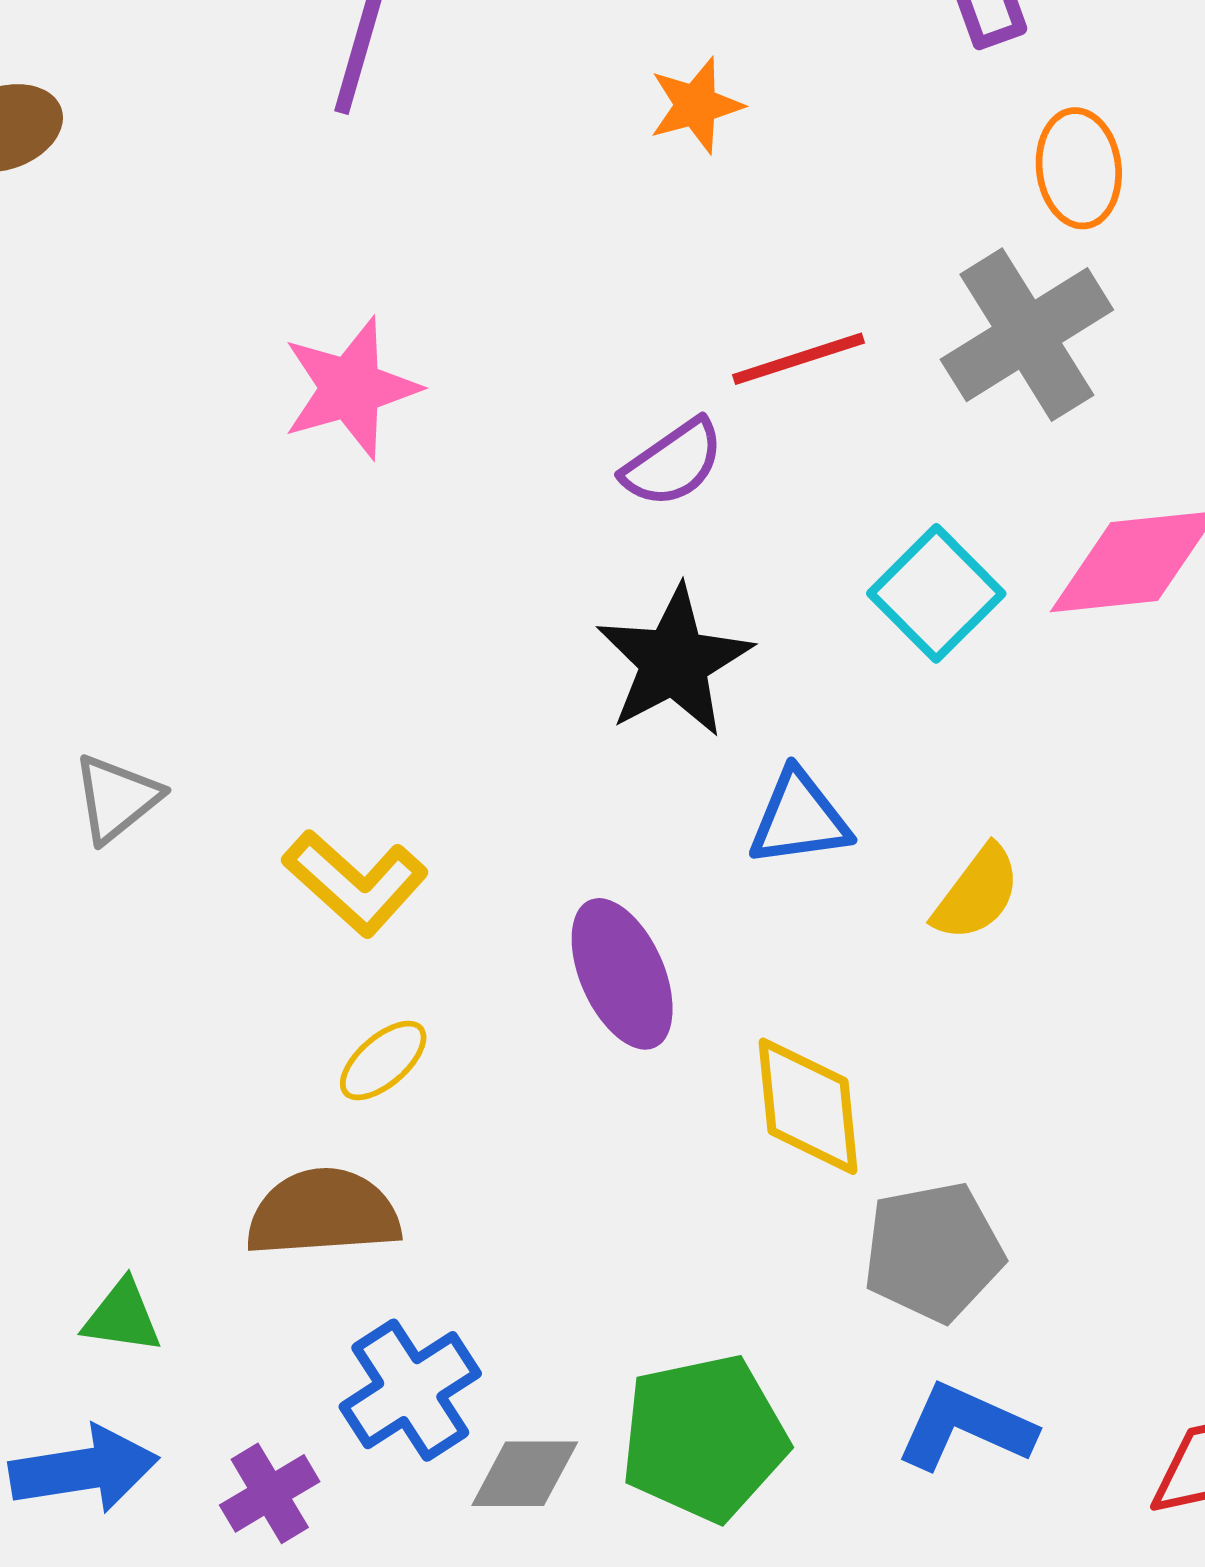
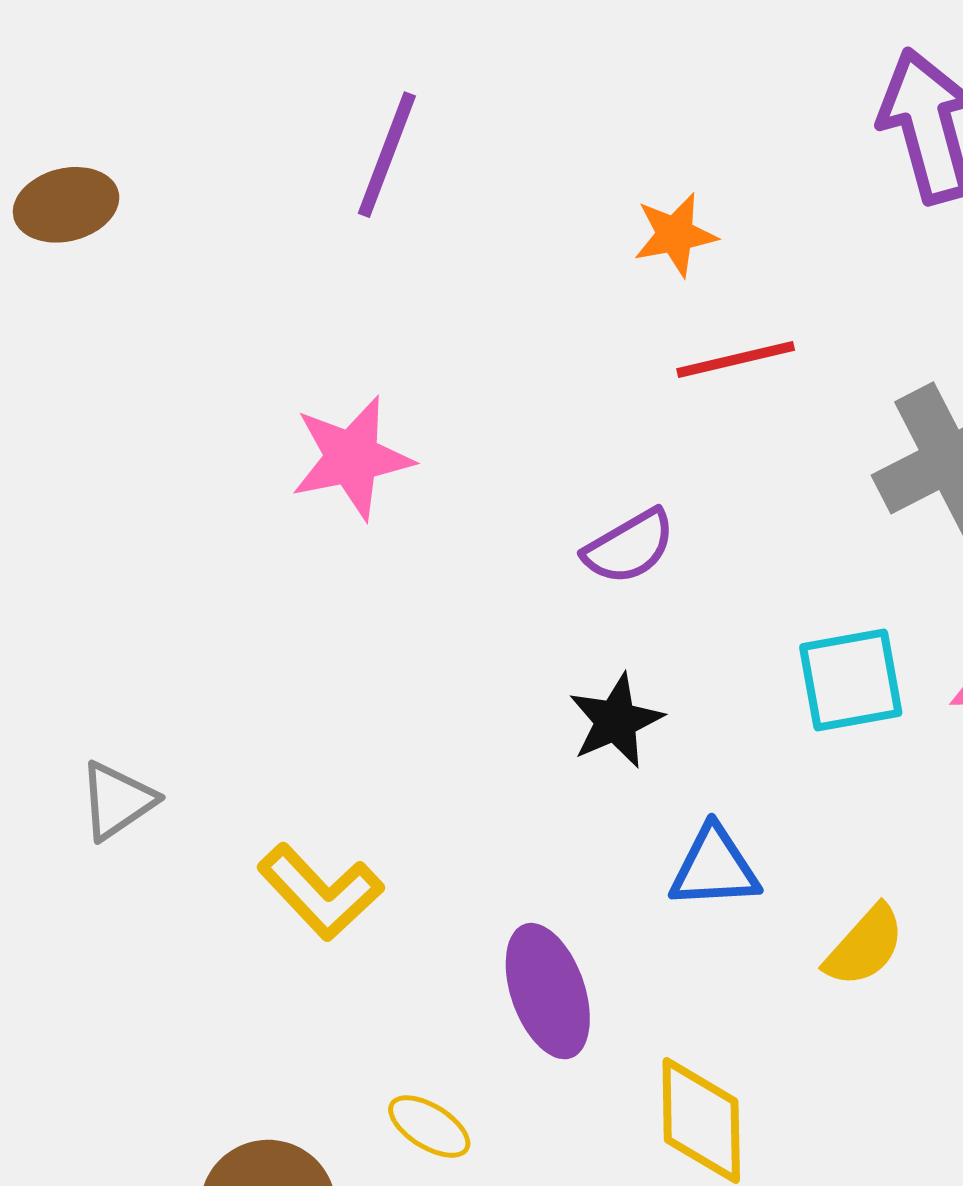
red line: (799, 359) -> (736, 359), moved
cyan square: (936, 593) -> (851, 680), turned 30
black star: (674, 661) -> (616, 721), size x0.7
yellow ellipse: (383, 1061) -> (429, 1127), moved, turned 68

